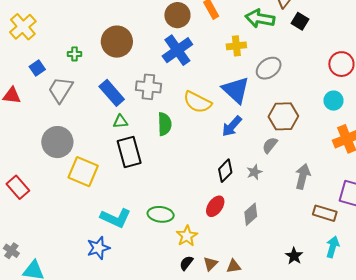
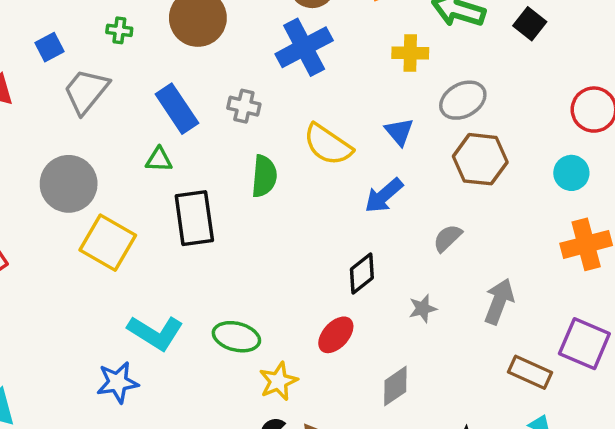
gray cross: (148, 87) -> (244, 106), size x0.7
blue triangle: (236, 90) -> (399, 132), size x0.6
brown hexagon: (283, 116) -> (480, 159), moved
green triangle: (120, 121) -> (159, 160), moved
gray star: (254, 172) -> (423, 309), moved
gray diamond: (251, 214) -> (395, 386), moved

